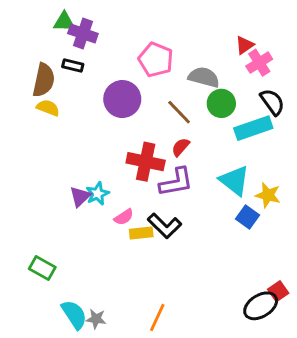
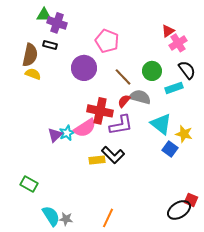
gray semicircle: (204, 77) -> (140, 97), moved
cyan rectangle: (253, 128) -> (174, 88), size x0.7
pink semicircle: (124, 217) -> (85, 128), moved, size x1.6
red square: (278, 291) -> (191, 200), turned -32

